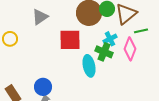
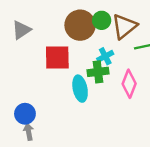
pink diamond: (130, 49) -> (129, 84), moved
green cross: (104, 52) -> (98, 72), turned -30

